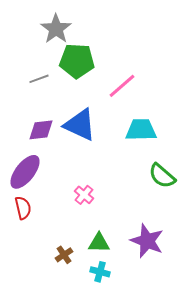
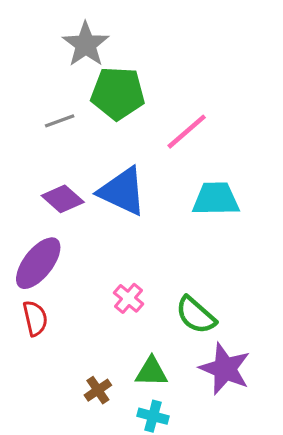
purple diamond: (41, 130) -> (63, 199), turned 48
green semicircle: (162, 176) -> (196, 315), moved

